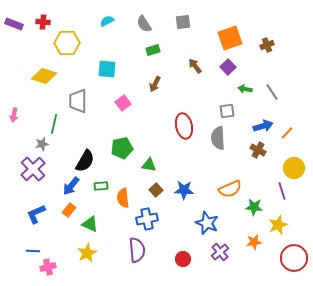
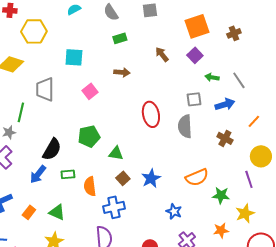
brown arrow: (155, 84) -> (122, 72), turned -112
blue arrow: (263, 126) -> (225, 104), moved
blue star: (184, 190) -> (151, 178), turned -30
orange rectangle: (69, 210) -> (29, 212), moved
blue star: (207, 223) -> (174, 211), size x0.7

